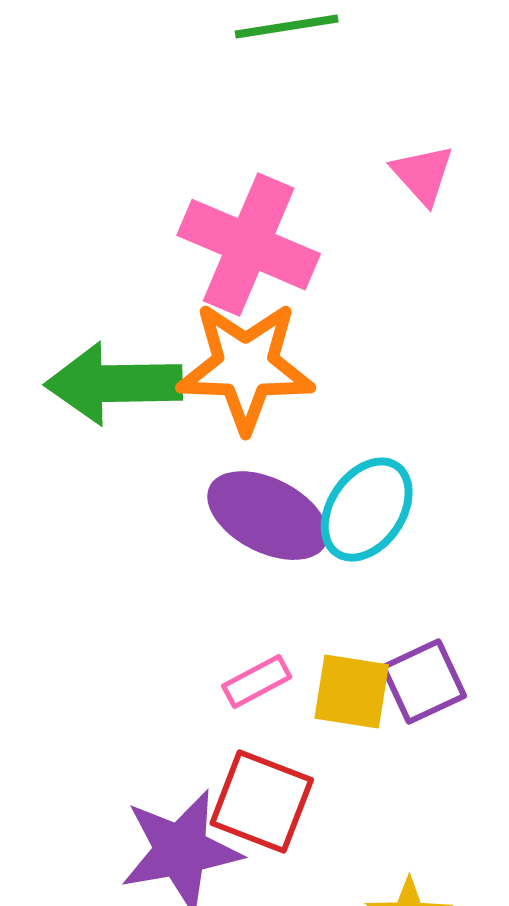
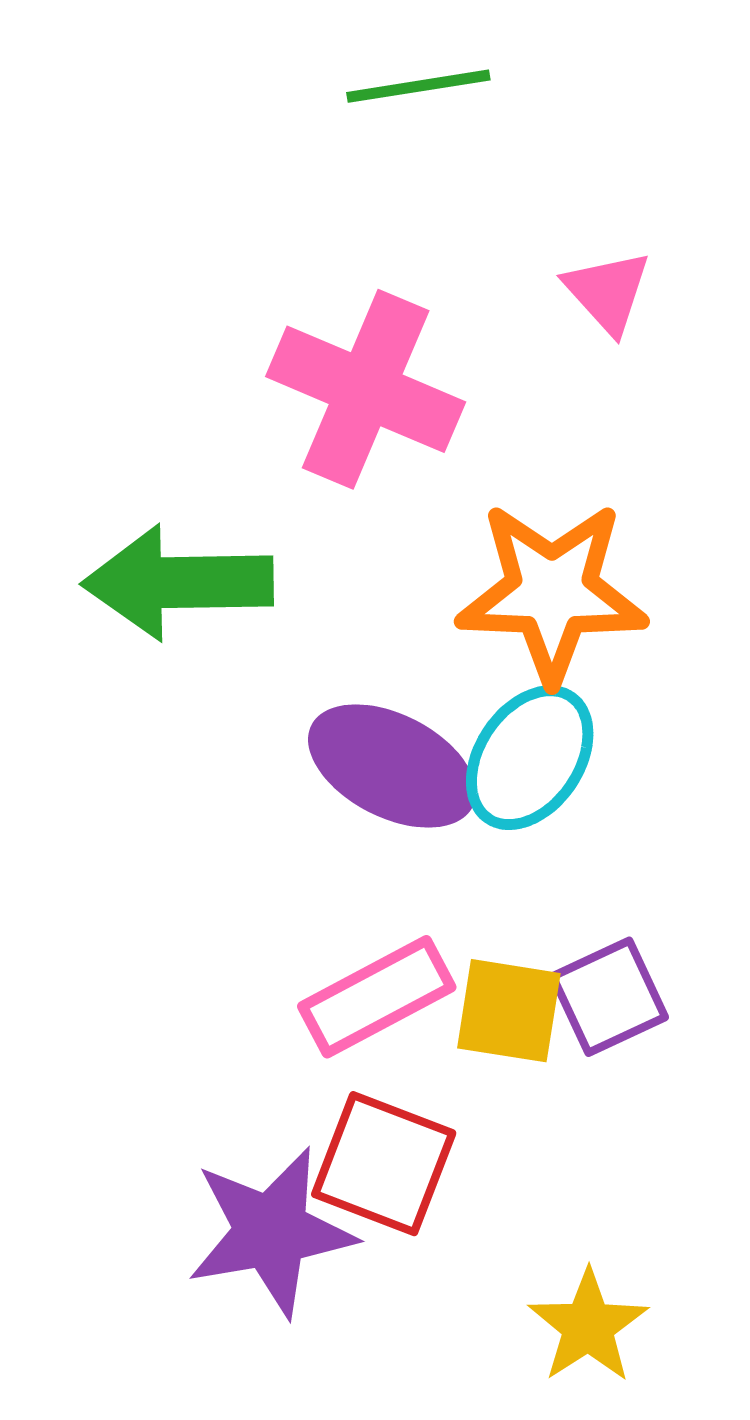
orange star: (246, 367) -> (552, 592), moved
pink rectangle: (257, 682) -> (377, 997), size x1.6

